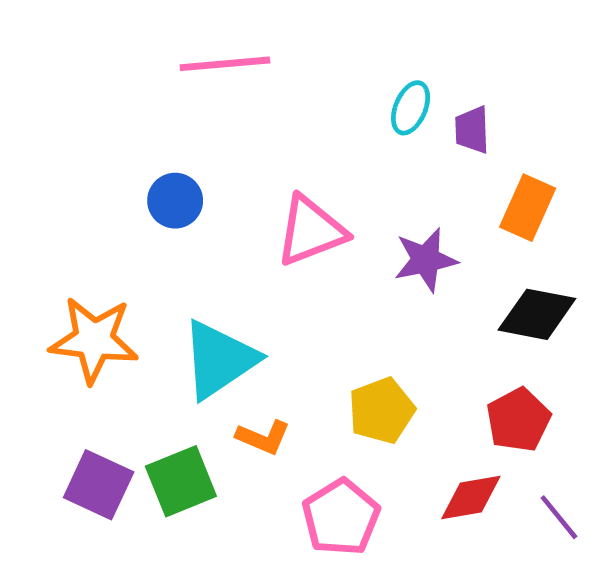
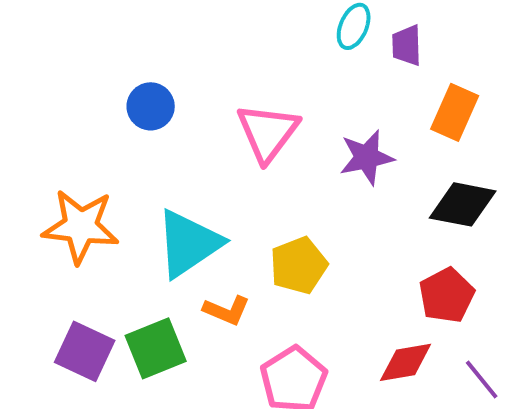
pink triangle: (311, 231) -> (268, 132), turned -32
yellow pentagon: (382, 411) -> (299, 265), moved

